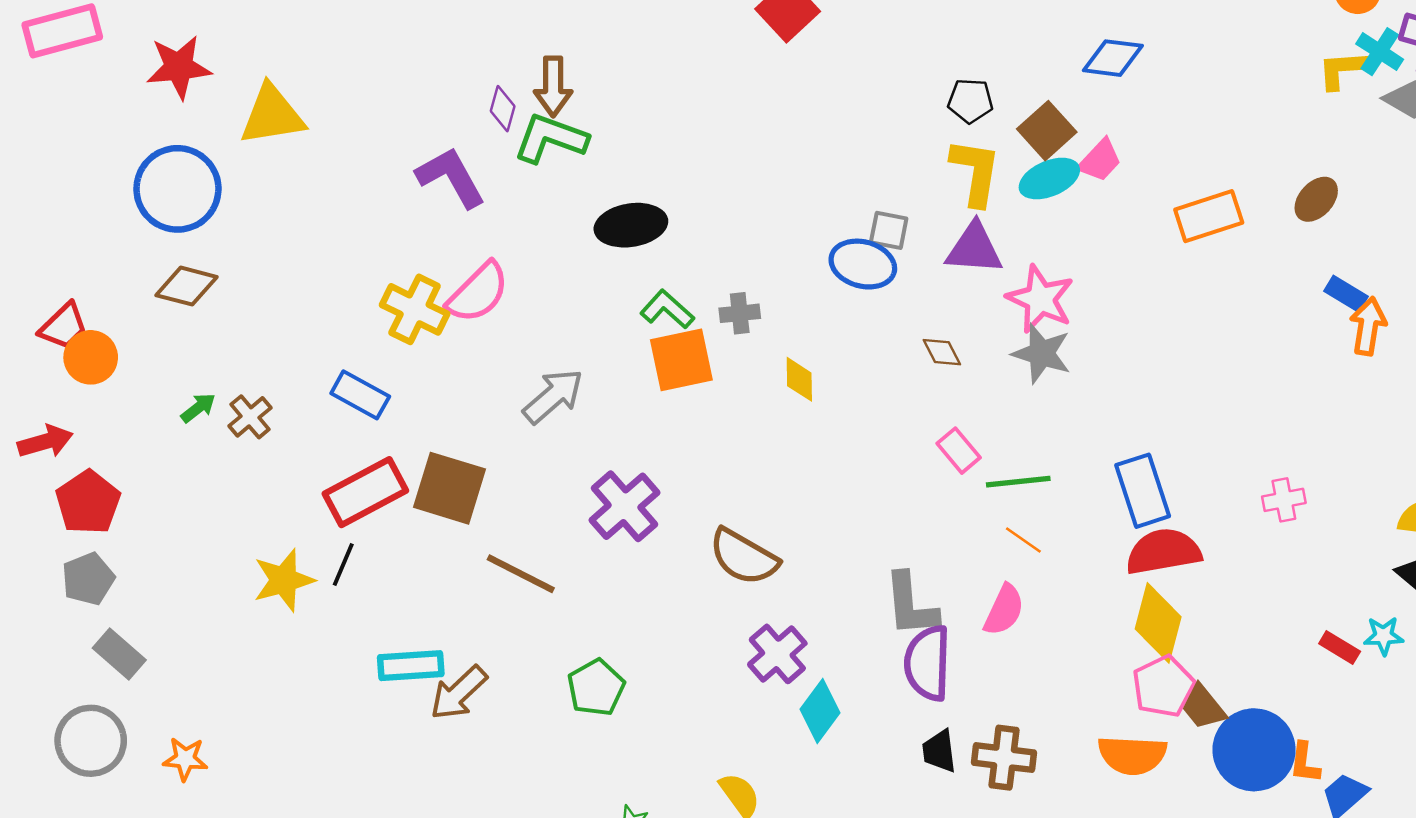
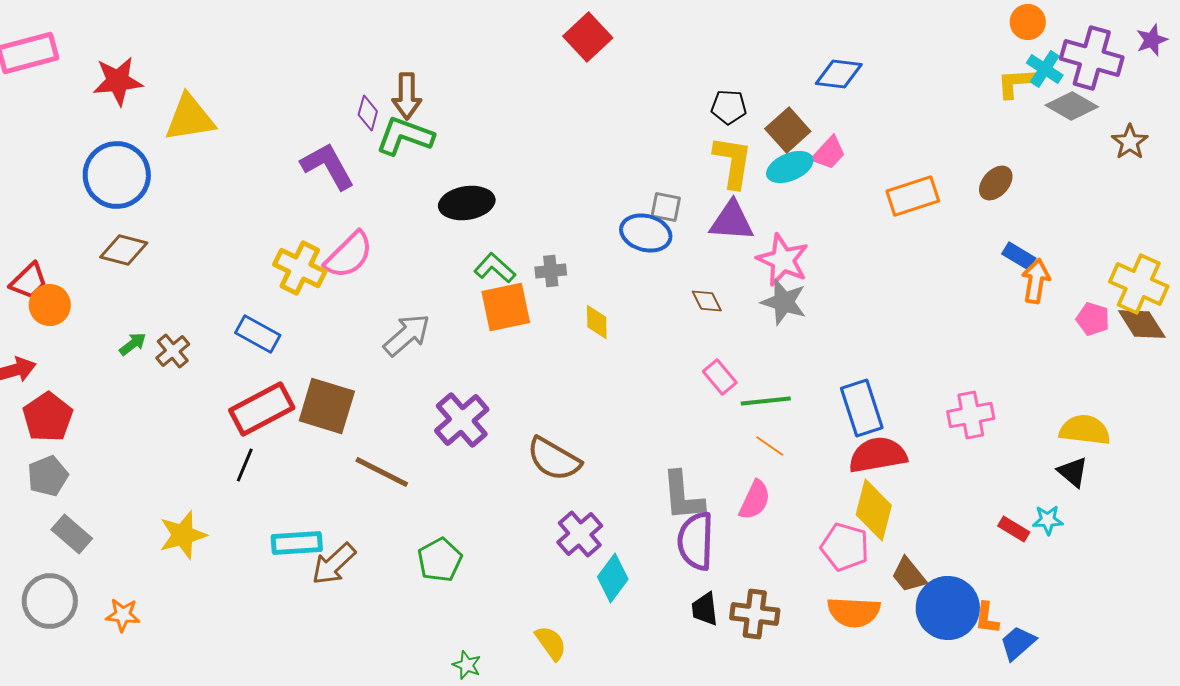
pink cross: (1284, 500) -> (971, 415), size x1.4
yellow star: (284, 580) -> (183, 535), moved
pink pentagon: (1163, 686) -> (845, 547), moved, turned -30

